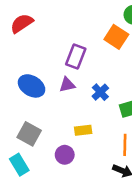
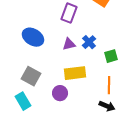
purple triangle: (67, 85) -> (69, 44), moved
yellow rectangle: (83, 130) -> (75, 73), size x1.5

